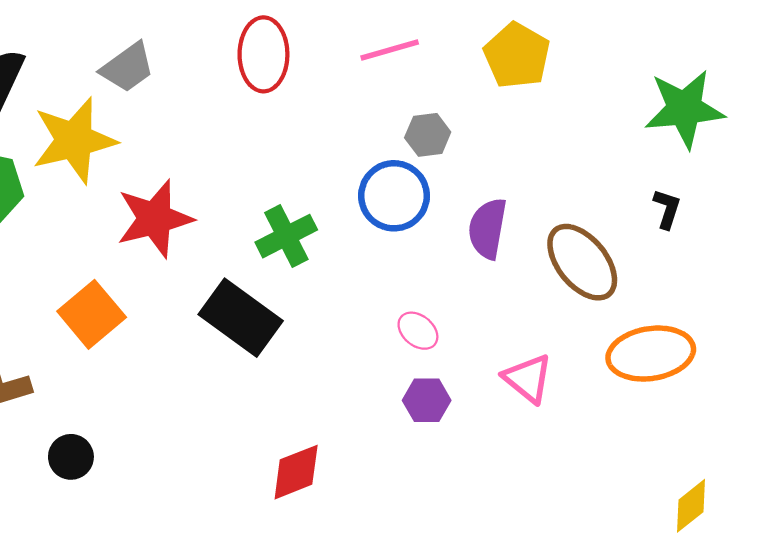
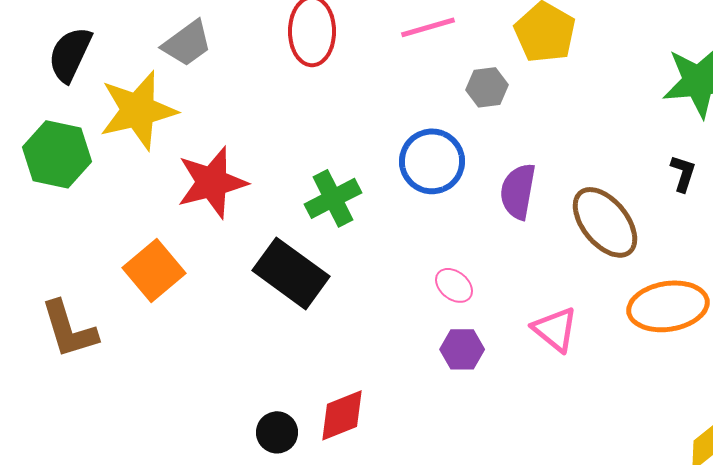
gray hexagon: (428, 135) -> (487, 87), moved
black circle: (71, 457) -> (277, 432), moved

